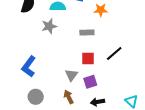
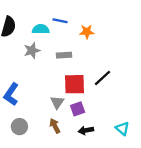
gray rectangle: (87, 33) -> (64, 55), moved
red square: (88, 59) -> (75, 84), size x1.5

